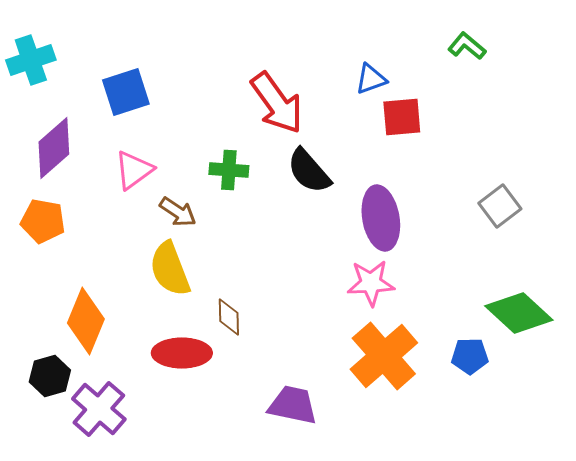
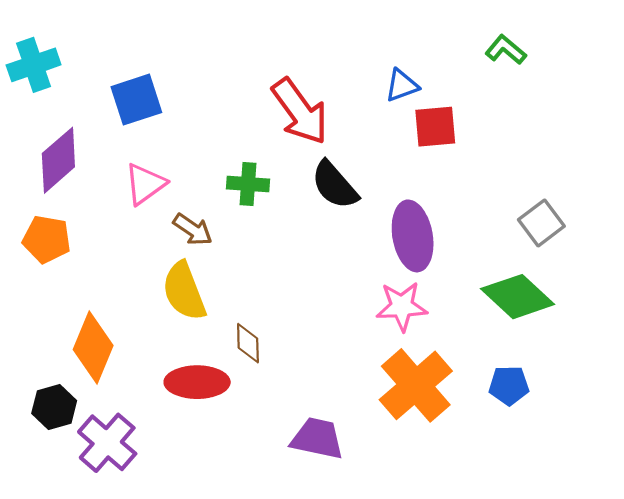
green diamond: (519, 313) -> (518, 297), moved

